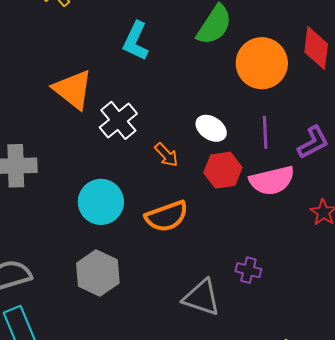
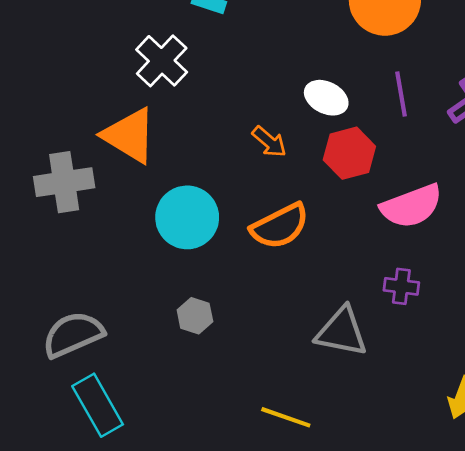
orange triangle: (73, 89) -> (129, 135), moved
white cross: (118, 120) -> (162, 61), moved
pink semicircle: (272, 180) -> (411, 206), moved
gray hexagon: (98, 273) -> (195, 316), size x0.6

